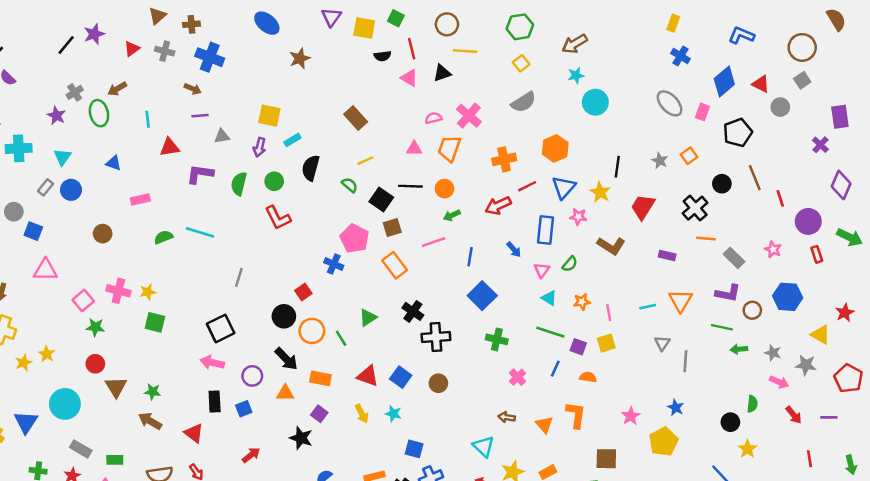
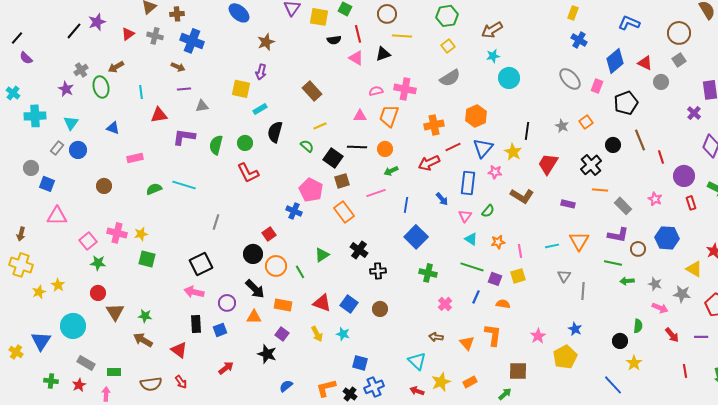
pink cross: (469, 116) -> (405, 89), turned -30
purple arrow: (260, 147) -> (261, 72), moved
black cross: (436, 337) -> (378, 271), size x0.7

